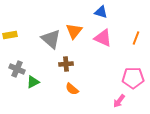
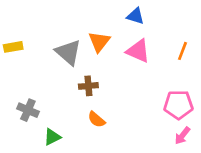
gray cross: (17, 69) -> (28, 110), moved
green triangle: (33, 82) -> (52, 137), moved
pink arrow: (119, 101) -> (182, 136), moved

